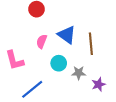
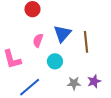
blue triangle: (67, 35) -> (62, 34), turned 36
gray star: (79, 73) -> (74, 83), moved

